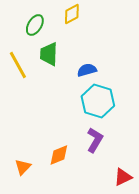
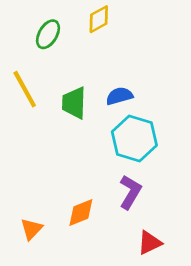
green trapezoid: (49, 54) -> (74, 103), moved
red triangle: (123, 177) -> (149, 243), moved

